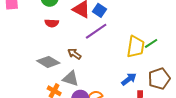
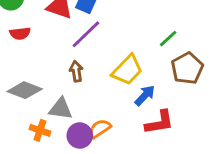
yellow trapezoid: (136, 47) -> (127, 70), moved, turned 45
brown arrow: (74, 54) -> (76, 71), moved, turned 56
brown pentagon: (159, 79) -> (187, 68), moved

